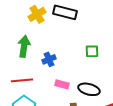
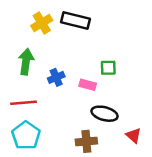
pink rectangle: (62, 84) -> (88, 85), moved

